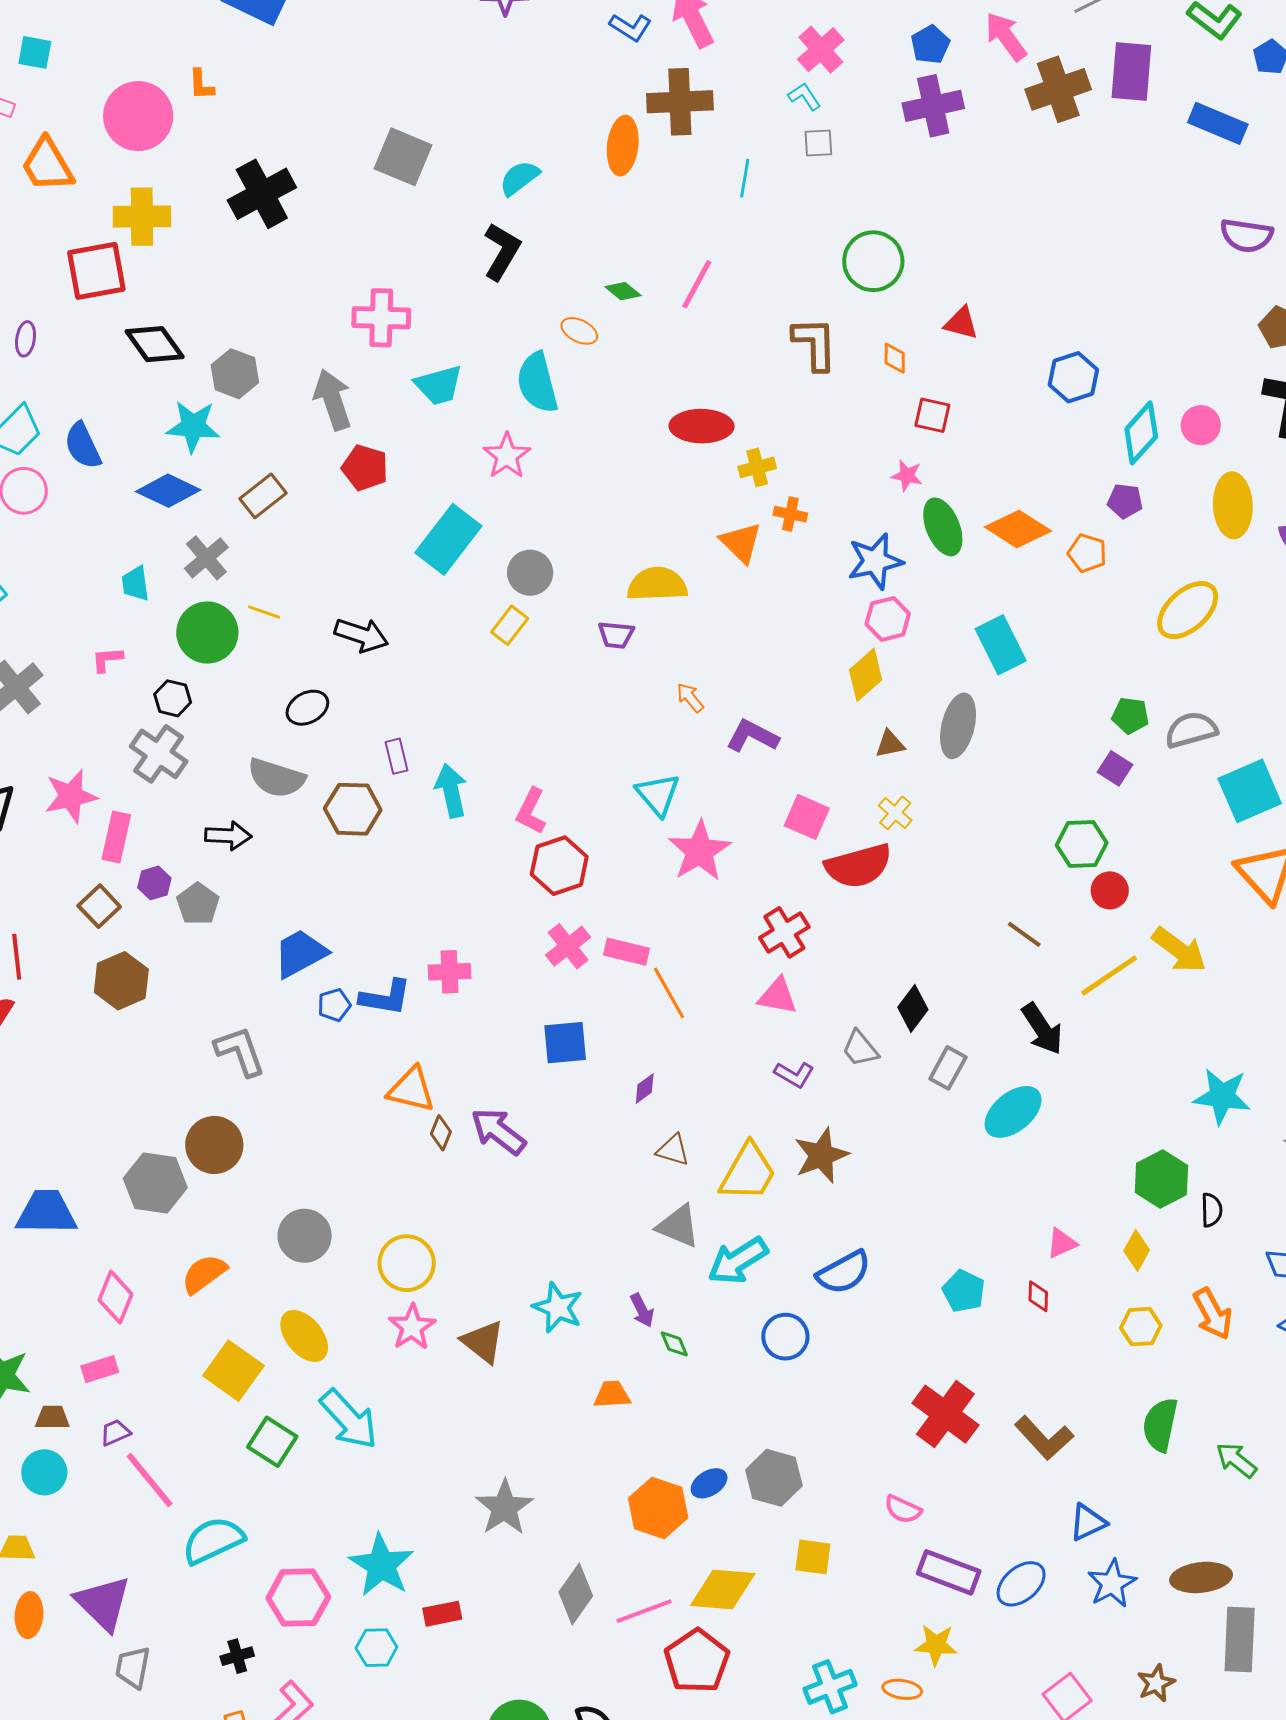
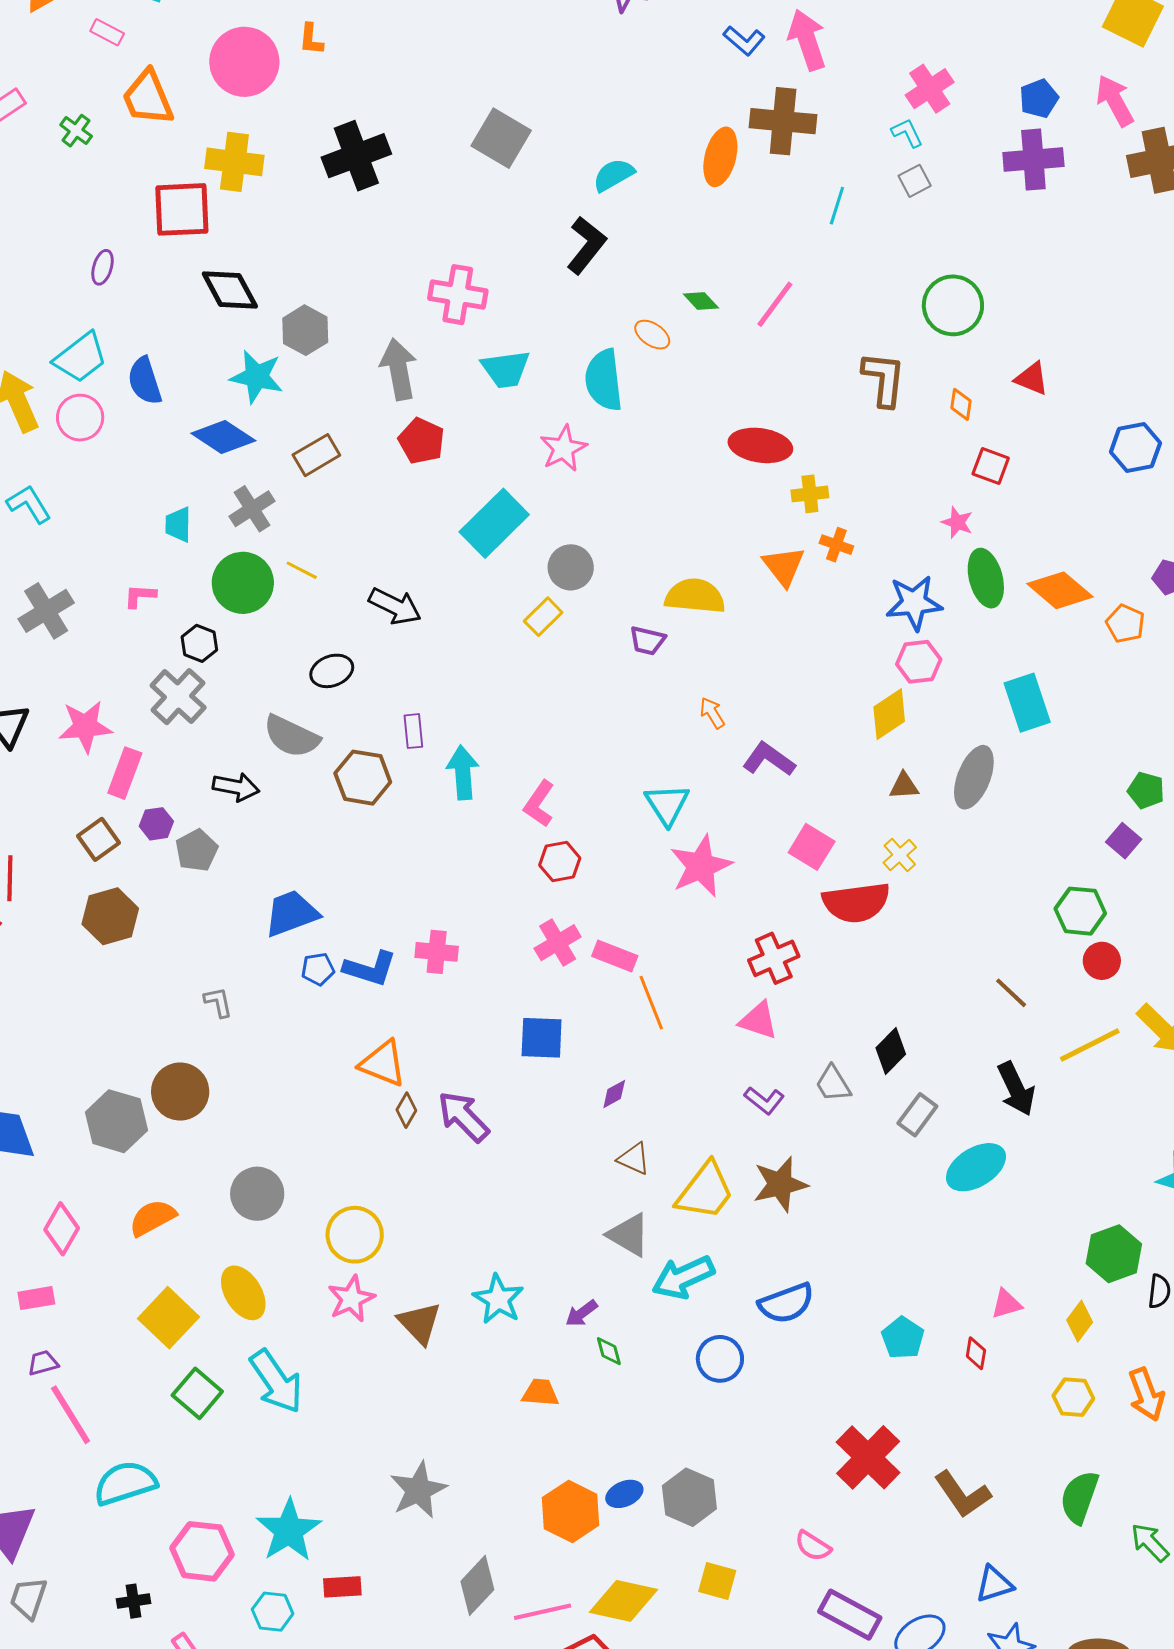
gray square: (818, 143) -> (915, 181), turned -32
red hexagon: (559, 866) -> (560, 862), size x0.7
gray L-shape: (240, 1051) -> (218, 1002), size x0.6
purple arrow: (642, 1310) -> (581, 1313), turned 72

